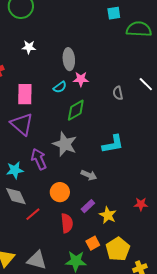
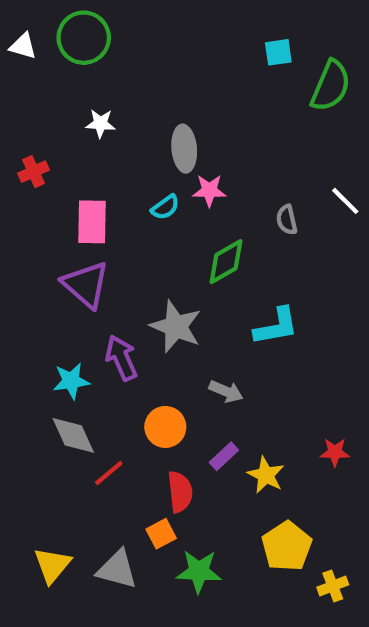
green semicircle: (139, 29) -> (331, 86), turned 110
green diamond: (76, 110) -> (226, 262), moved
orange square: (93, 243) -> (161, 534), moved

